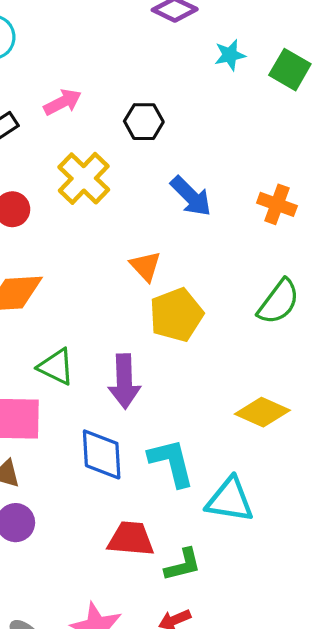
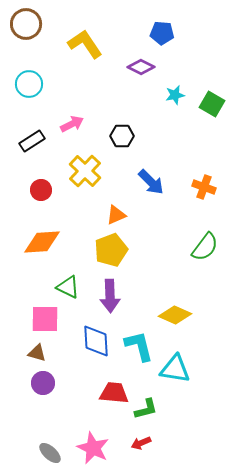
orange triangle: (145, 266) -> (116, 215), moved, turned 50
yellow pentagon: (176, 315) -> (111, 250), moved
yellow diamond: (262, 412) -> (175, 315), moved

